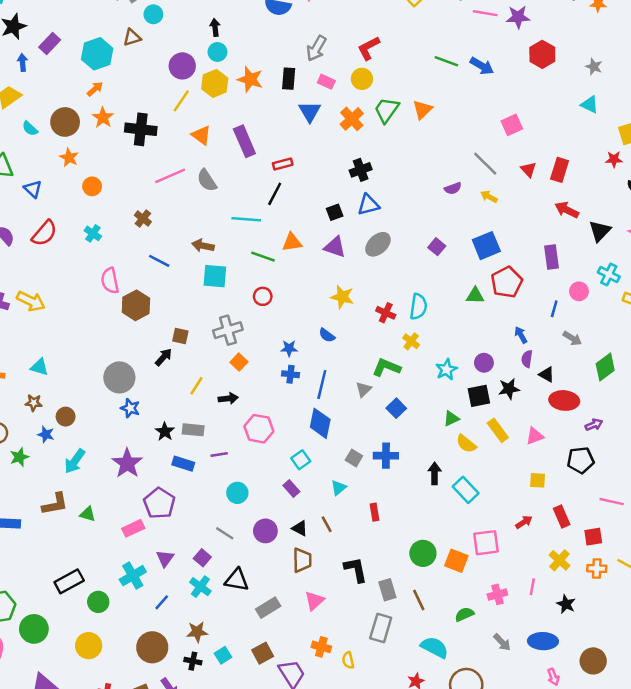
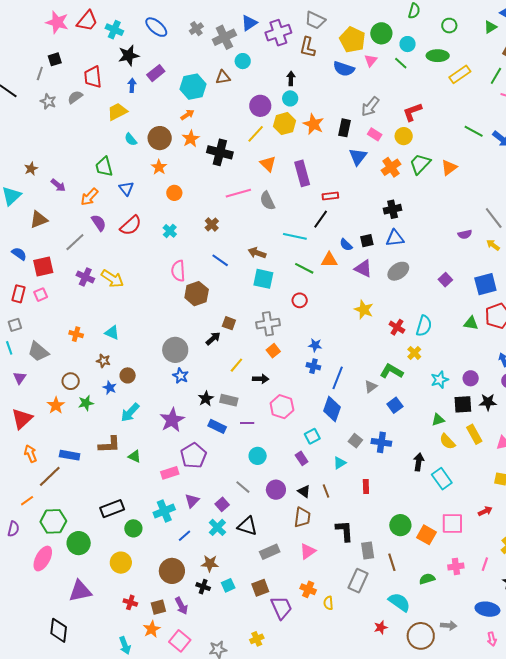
blue semicircle: (327, 335) -> (346, 245), moved
gray arrow: (502, 642) -> (449, 626), moved, turned -49

